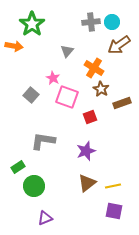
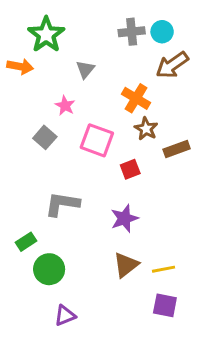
gray triangle: (67, 51) -> (85, 69), moved
pink star: (53, 78) -> (65, 106), moved

